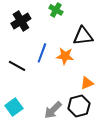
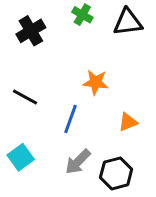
black triangle: (83, 36) -> (128, 22), moved
blue line: (42, 53) -> (71, 119), moved
black hexagon: (79, 106) -> (116, 173), moved

